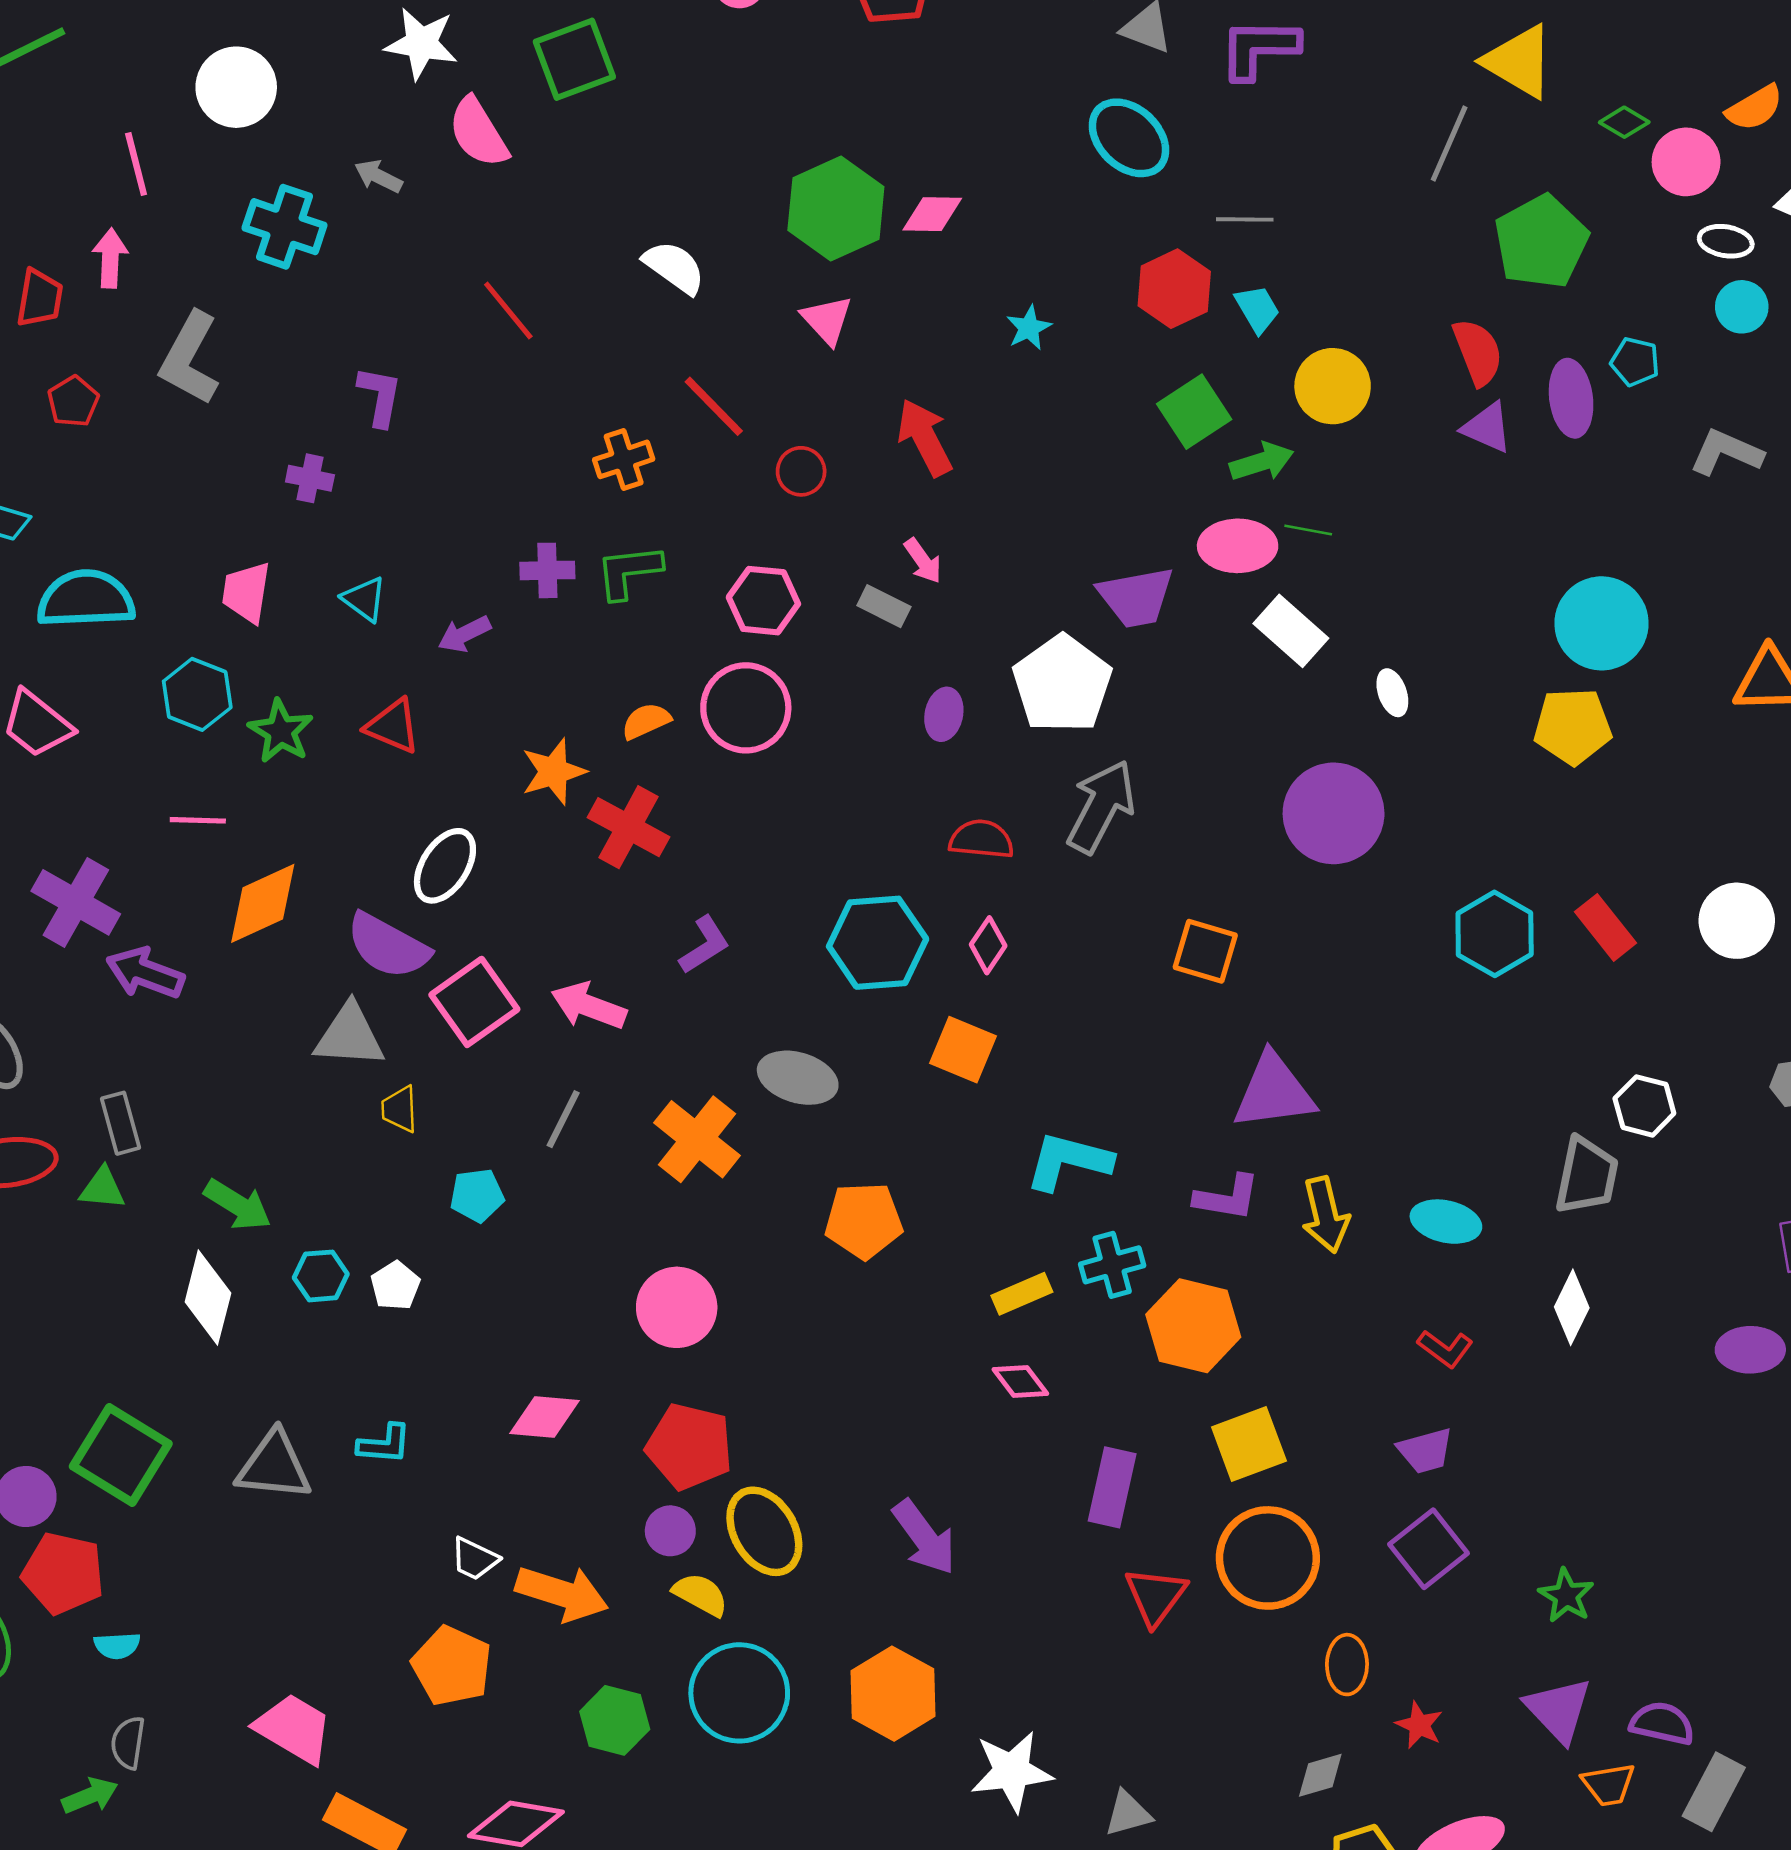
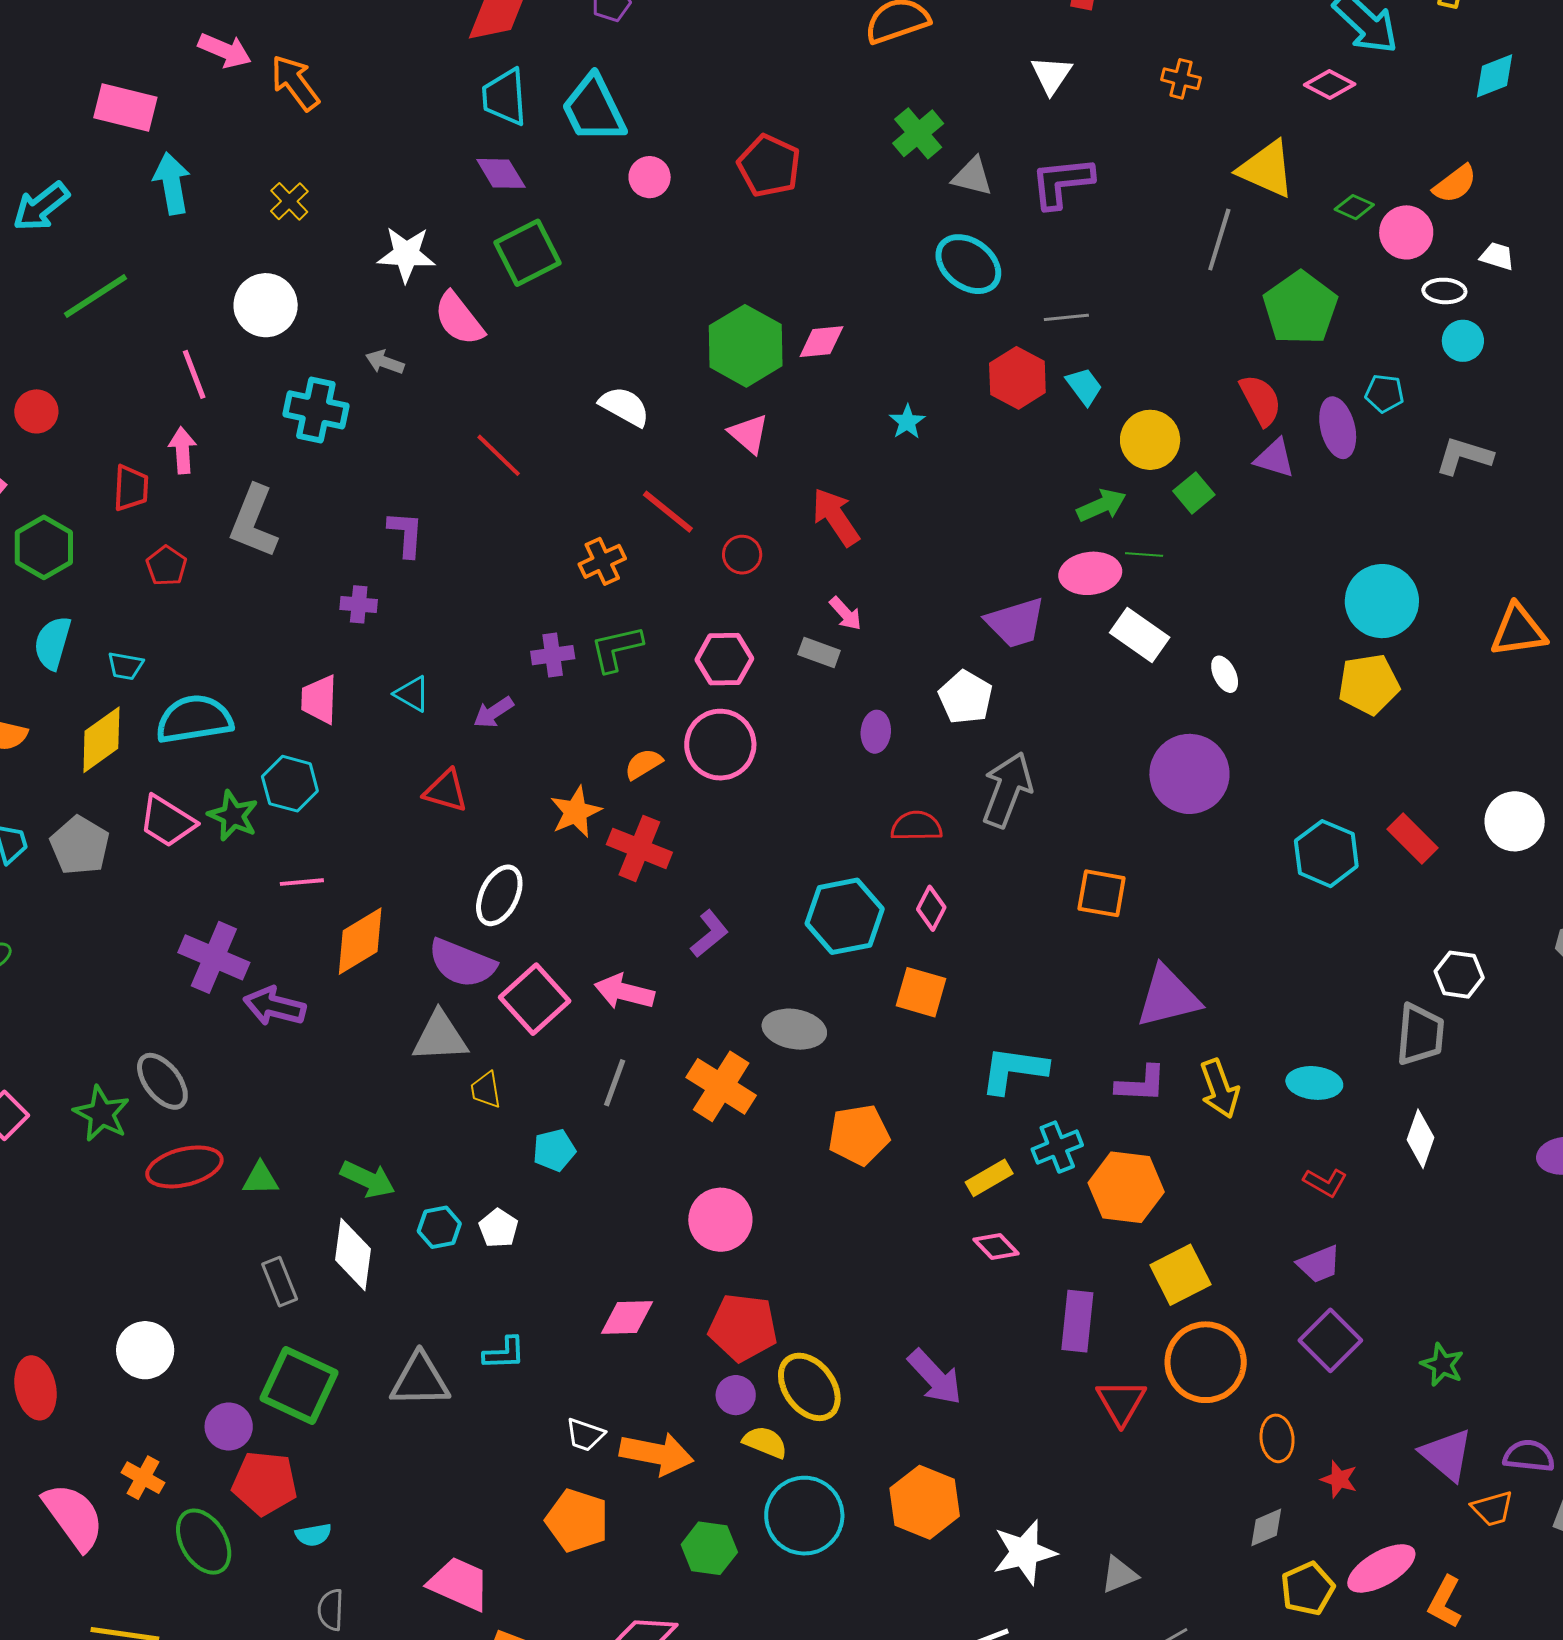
green square: (1194, 412) -> (1194, 493), moved, size x0.7
white pentagon: (1062, 684) -> (966, 697), size x0.7
green star: (281, 731) -> (233, 816), moved
gray rectangle: (121, 1123) -> (280, 1282), moved

